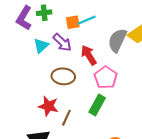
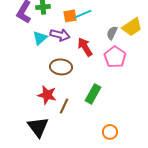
gray semicircle: (117, 40) -> (112, 33), size x0.6
purple arrow: (62, 42) -> (60, 35), turned -30
pink pentagon: (106, 77) -> (115, 57), moved

